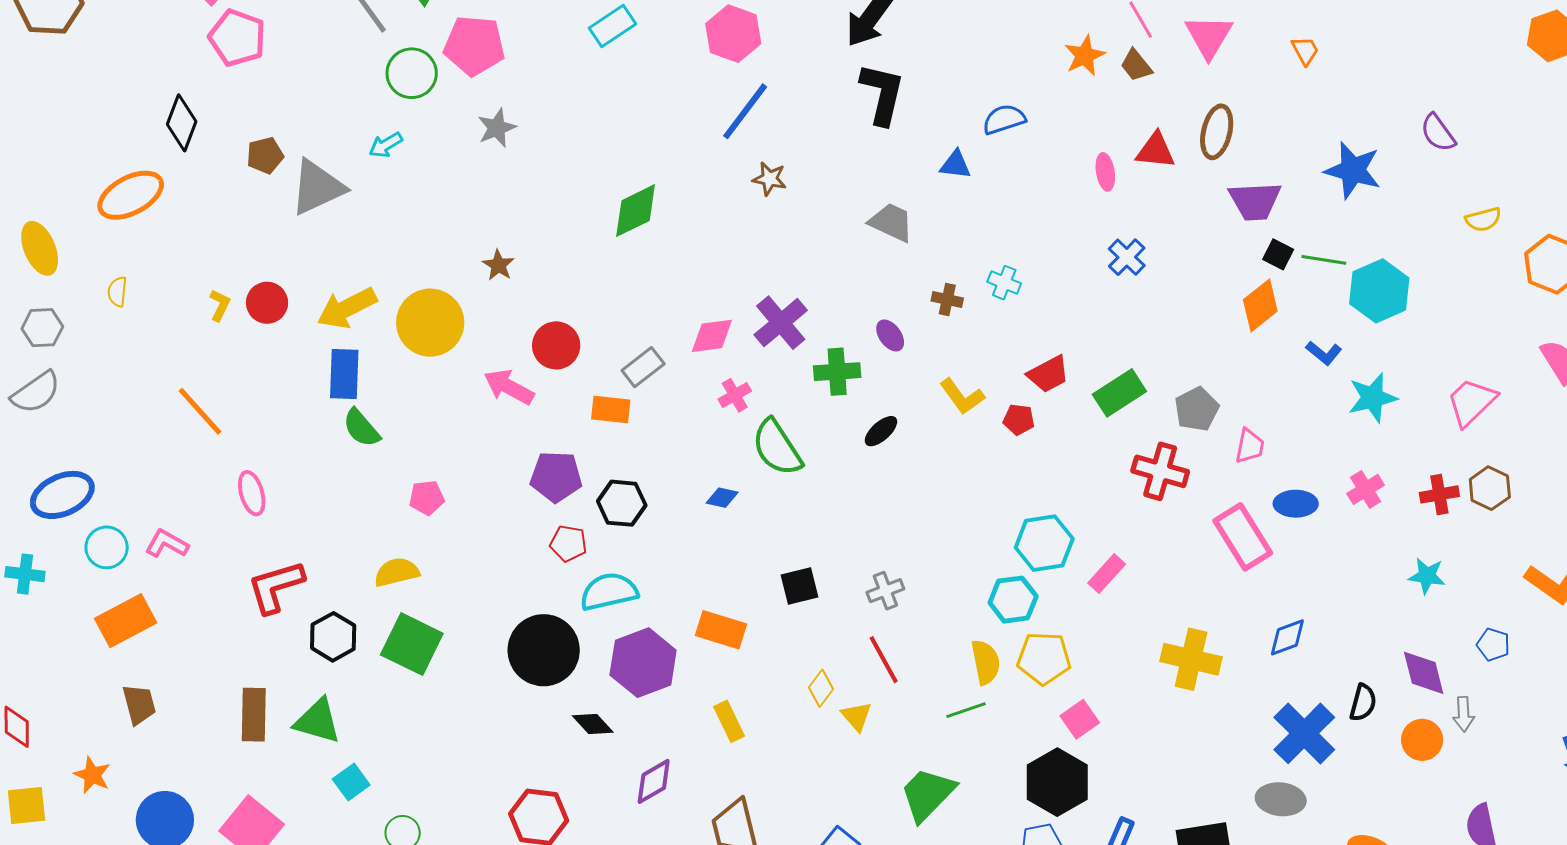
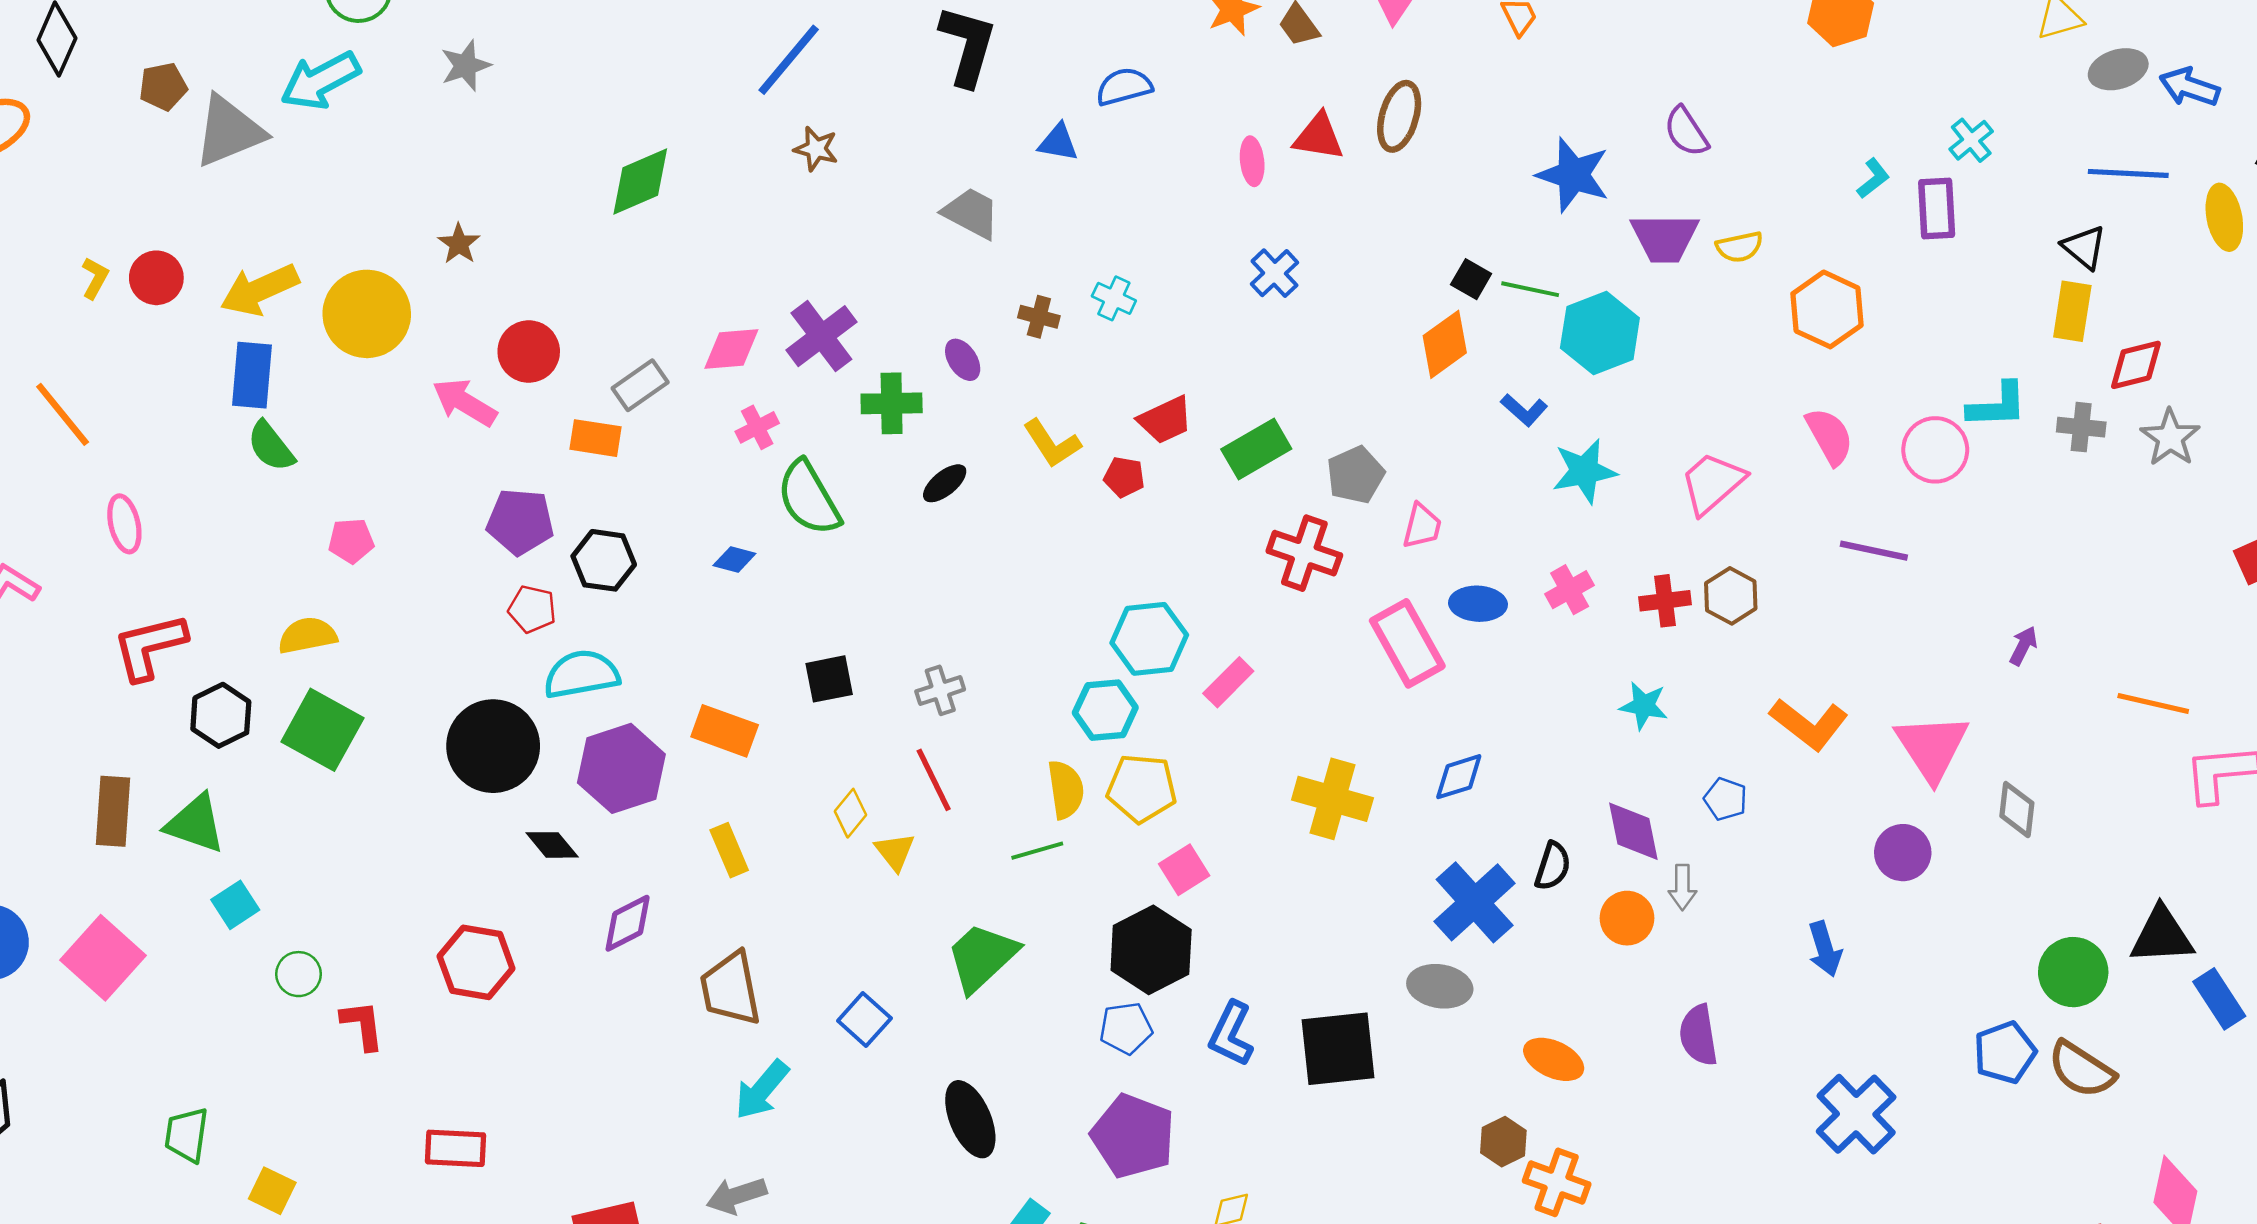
cyan arrow: (386, 145) -> (320, 81), size x1.8
purple trapezoid: (1255, 201) -> (1665, 238), moved

